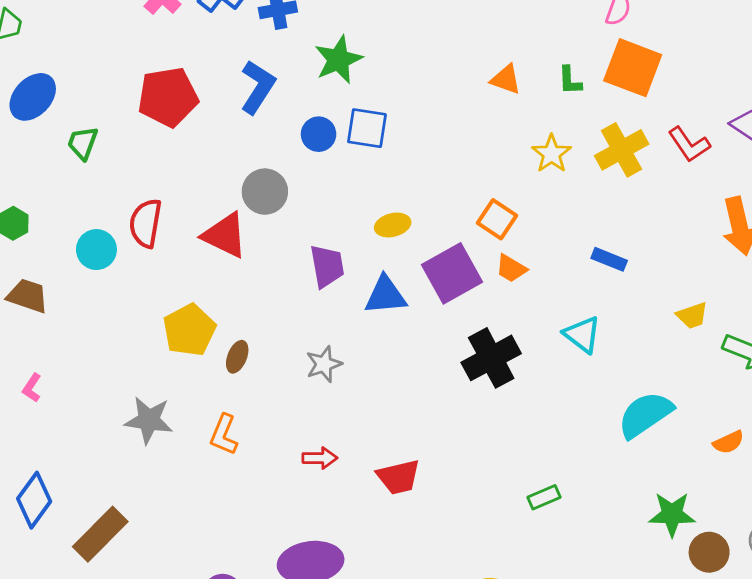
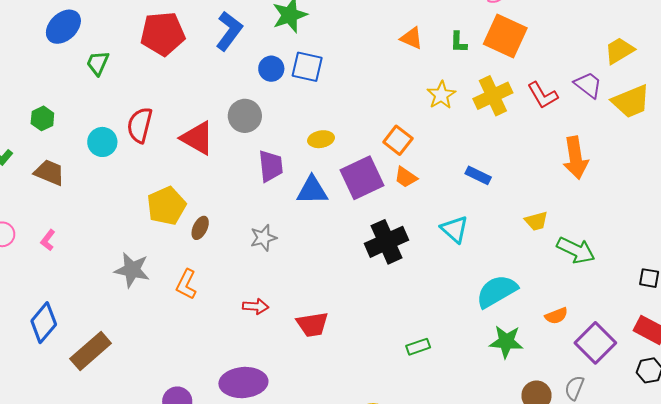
gray circle: (265, 192) -> (245, 116), moved
green star: (672, 514) -> (506, 342), moved

